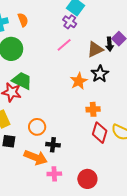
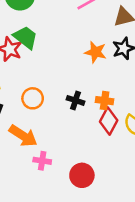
orange star: (79, 81) -> (96, 52), turned 30
orange cross: (93, 109) -> (105, 101), moved
black cross: (53, 145) -> (75, 100), moved

